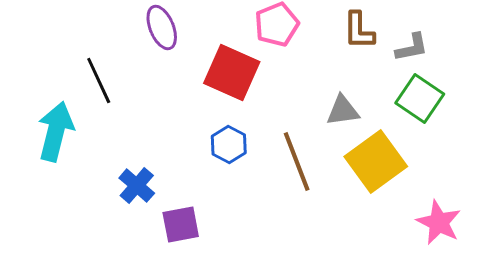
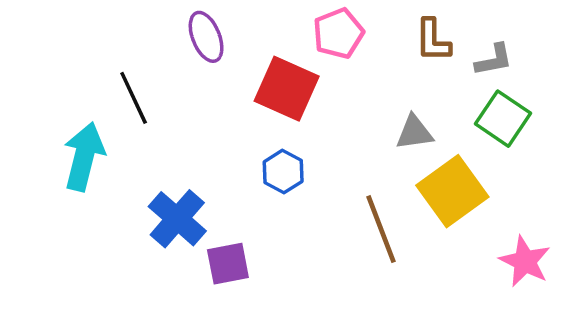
brown line: (297, 162) -> (381, 229), moved
blue cross: (137, 186) -> (177, 219), size x1.4

